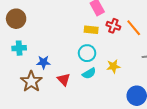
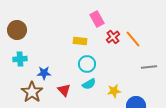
red cross: (113, 26) -> (113, 37), turned 32
yellow rectangle: (91, 30) -> (80, 41), moved
yellow star: (113, 66) -> (114, 91), moved

